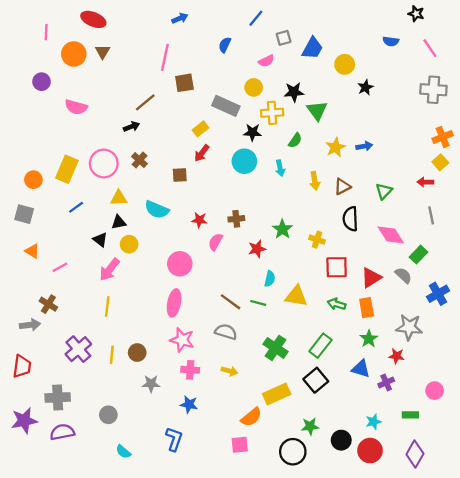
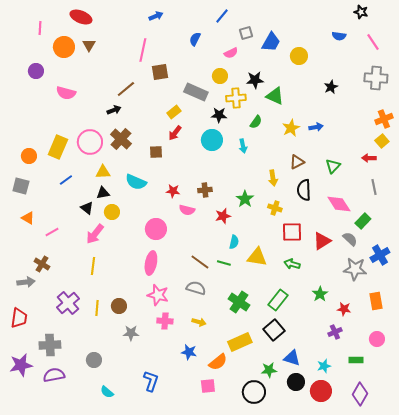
black star: (365, 87) -> (331, 87), moved
green triangle: (317, 110) -> (275, 96), turned -30
brown cross: (139, 160) -> (121, 139), size x1.5
yellow arrow: (315, 181) -> (273, 178), moved
pink semicircle: (216, 242) -> (187, 210), turned -105
orange rectangle: (367, 308) -> (376, 301), moved
gray star: (409, 327) -> (355, 269), moved
blue triangle: (361, 369) -> (292, 358), moved
blue star: (189, 404) -> (189, 352), moved

